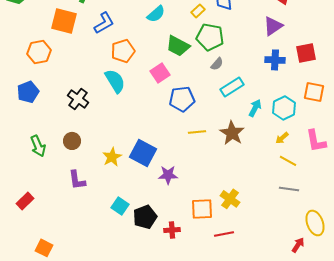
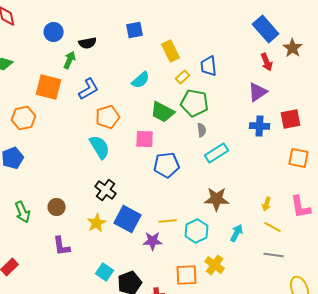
gray semicircle: (217, 64) -> (202, 130), turned -48
pink square: (160, 73) -> (145, 139), turned 36
black cross: (78, 99) -> (106, 190), moved
cyan arrow: (255, 108) -> (237, 233), moved
cyan hexagon: (284, 108) -> (197, 231), moved
yellow line: (197, 132) -> (168, 221), moved
brown star: (232, 133) -> (217, 199), turned -30
yellow arrow: (282, 138) -> (267, 204), turned -32

